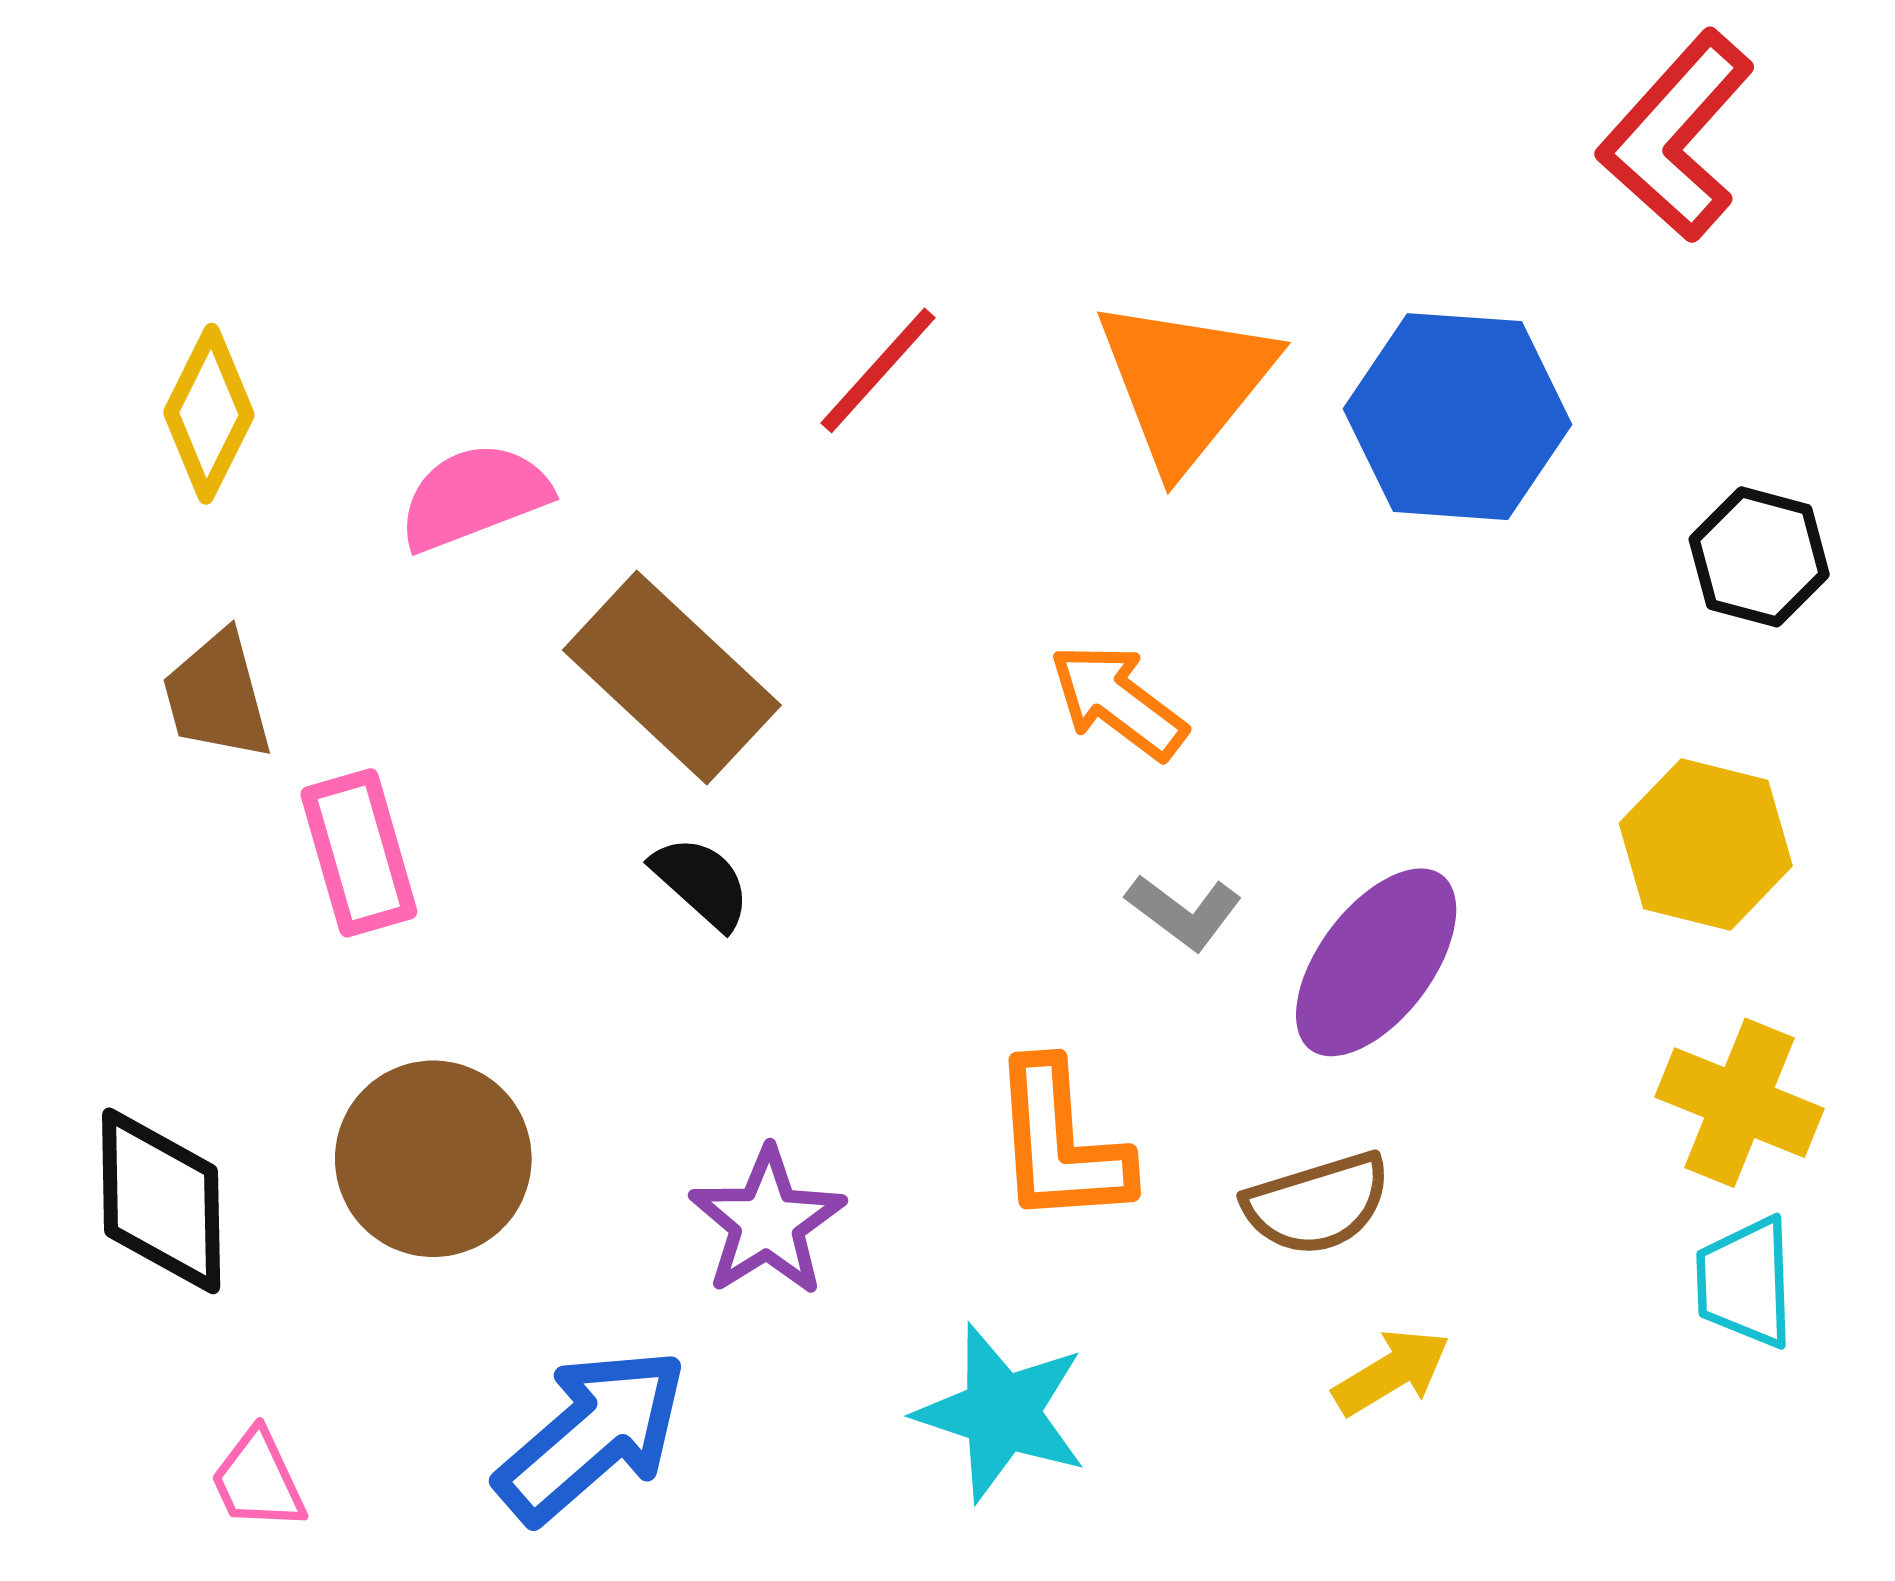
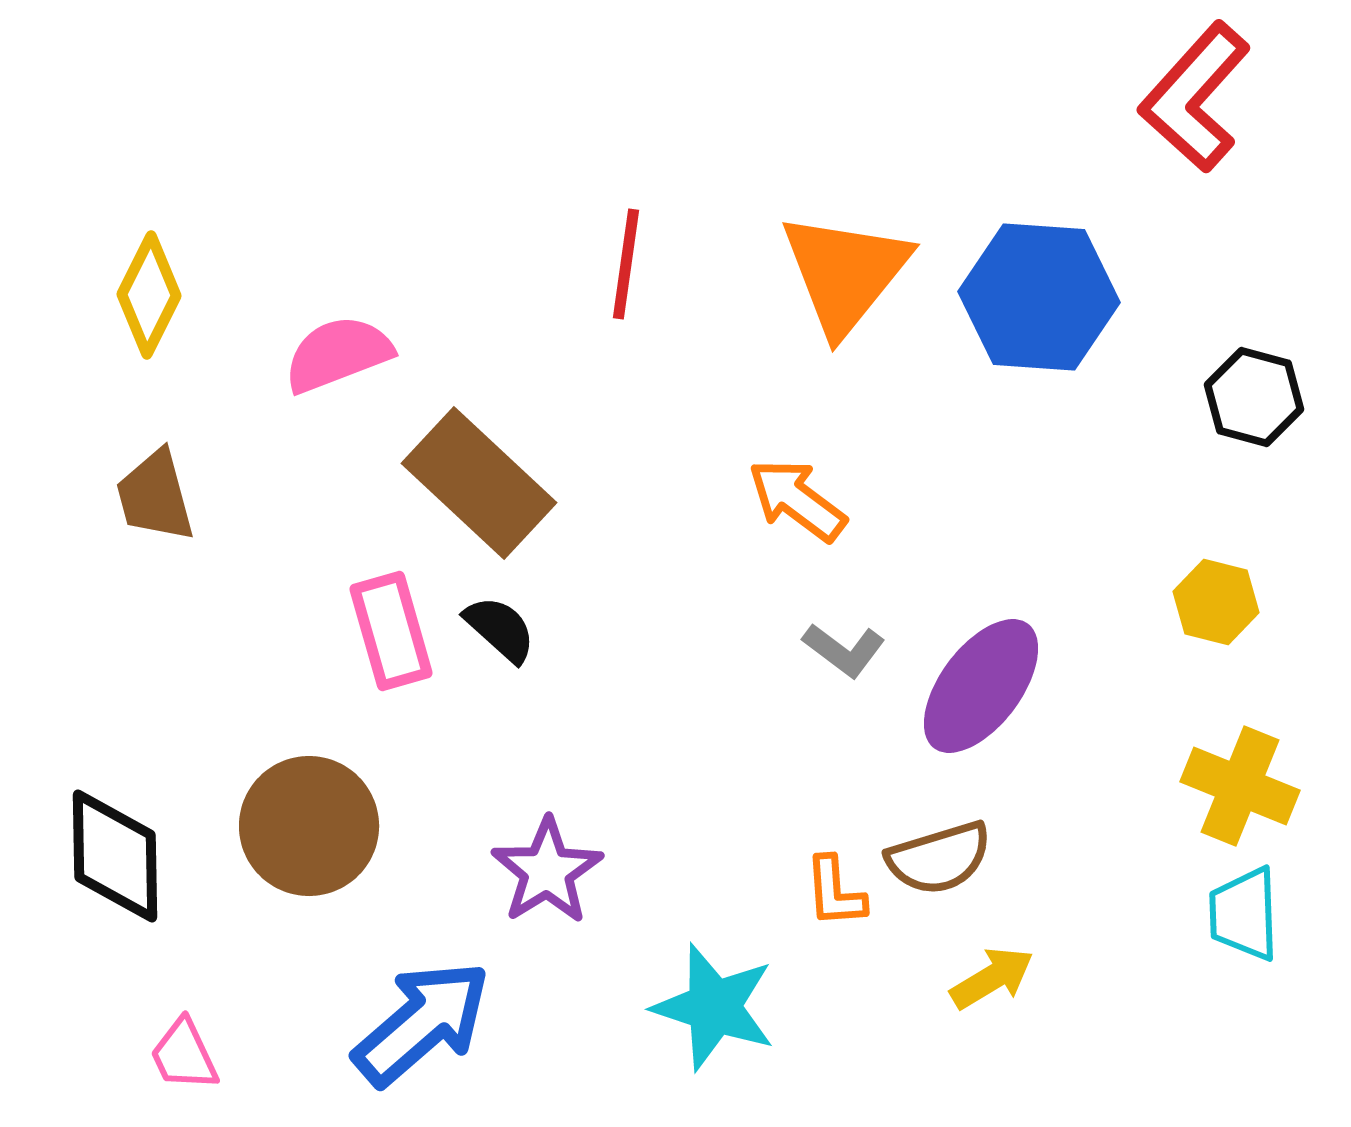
red line: (878, 370) -> (626, 264), turned -34
yellow hexagon: (1706, 845) -> (1216, 602), size x0.7
pink rectangle: (359, 853) -> (391, 631), moved
orange L-shape: (1060, 1143) -> (835, 892), moved, size x0.6

